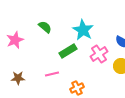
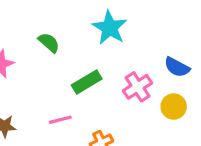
cyan star: (83, 30) -> (110, 28), moved

